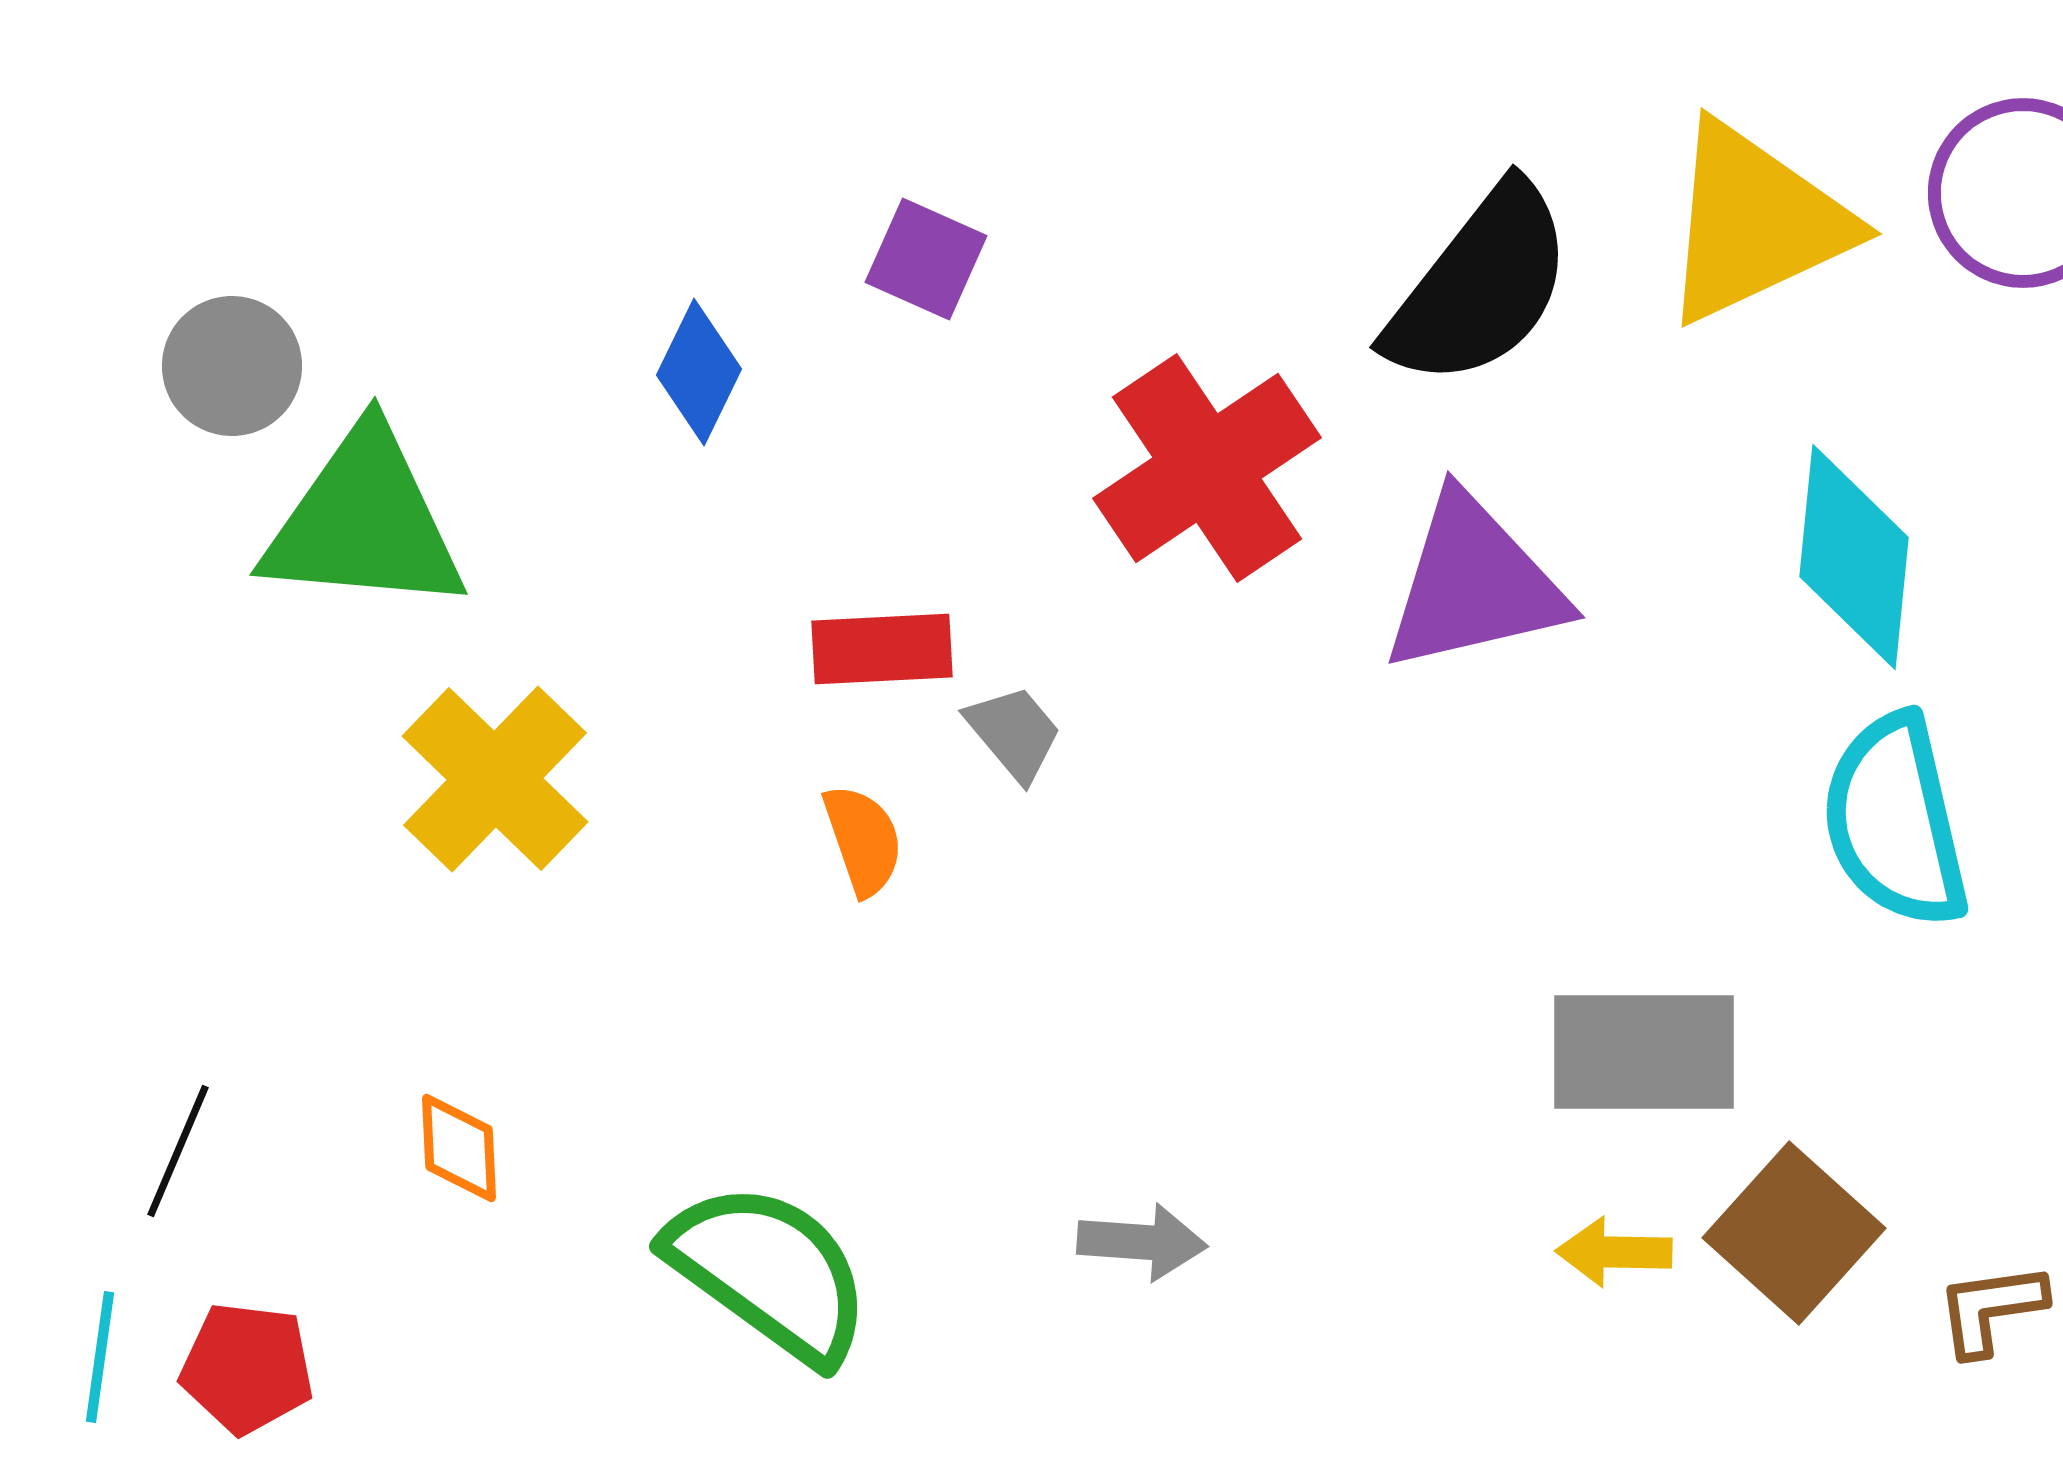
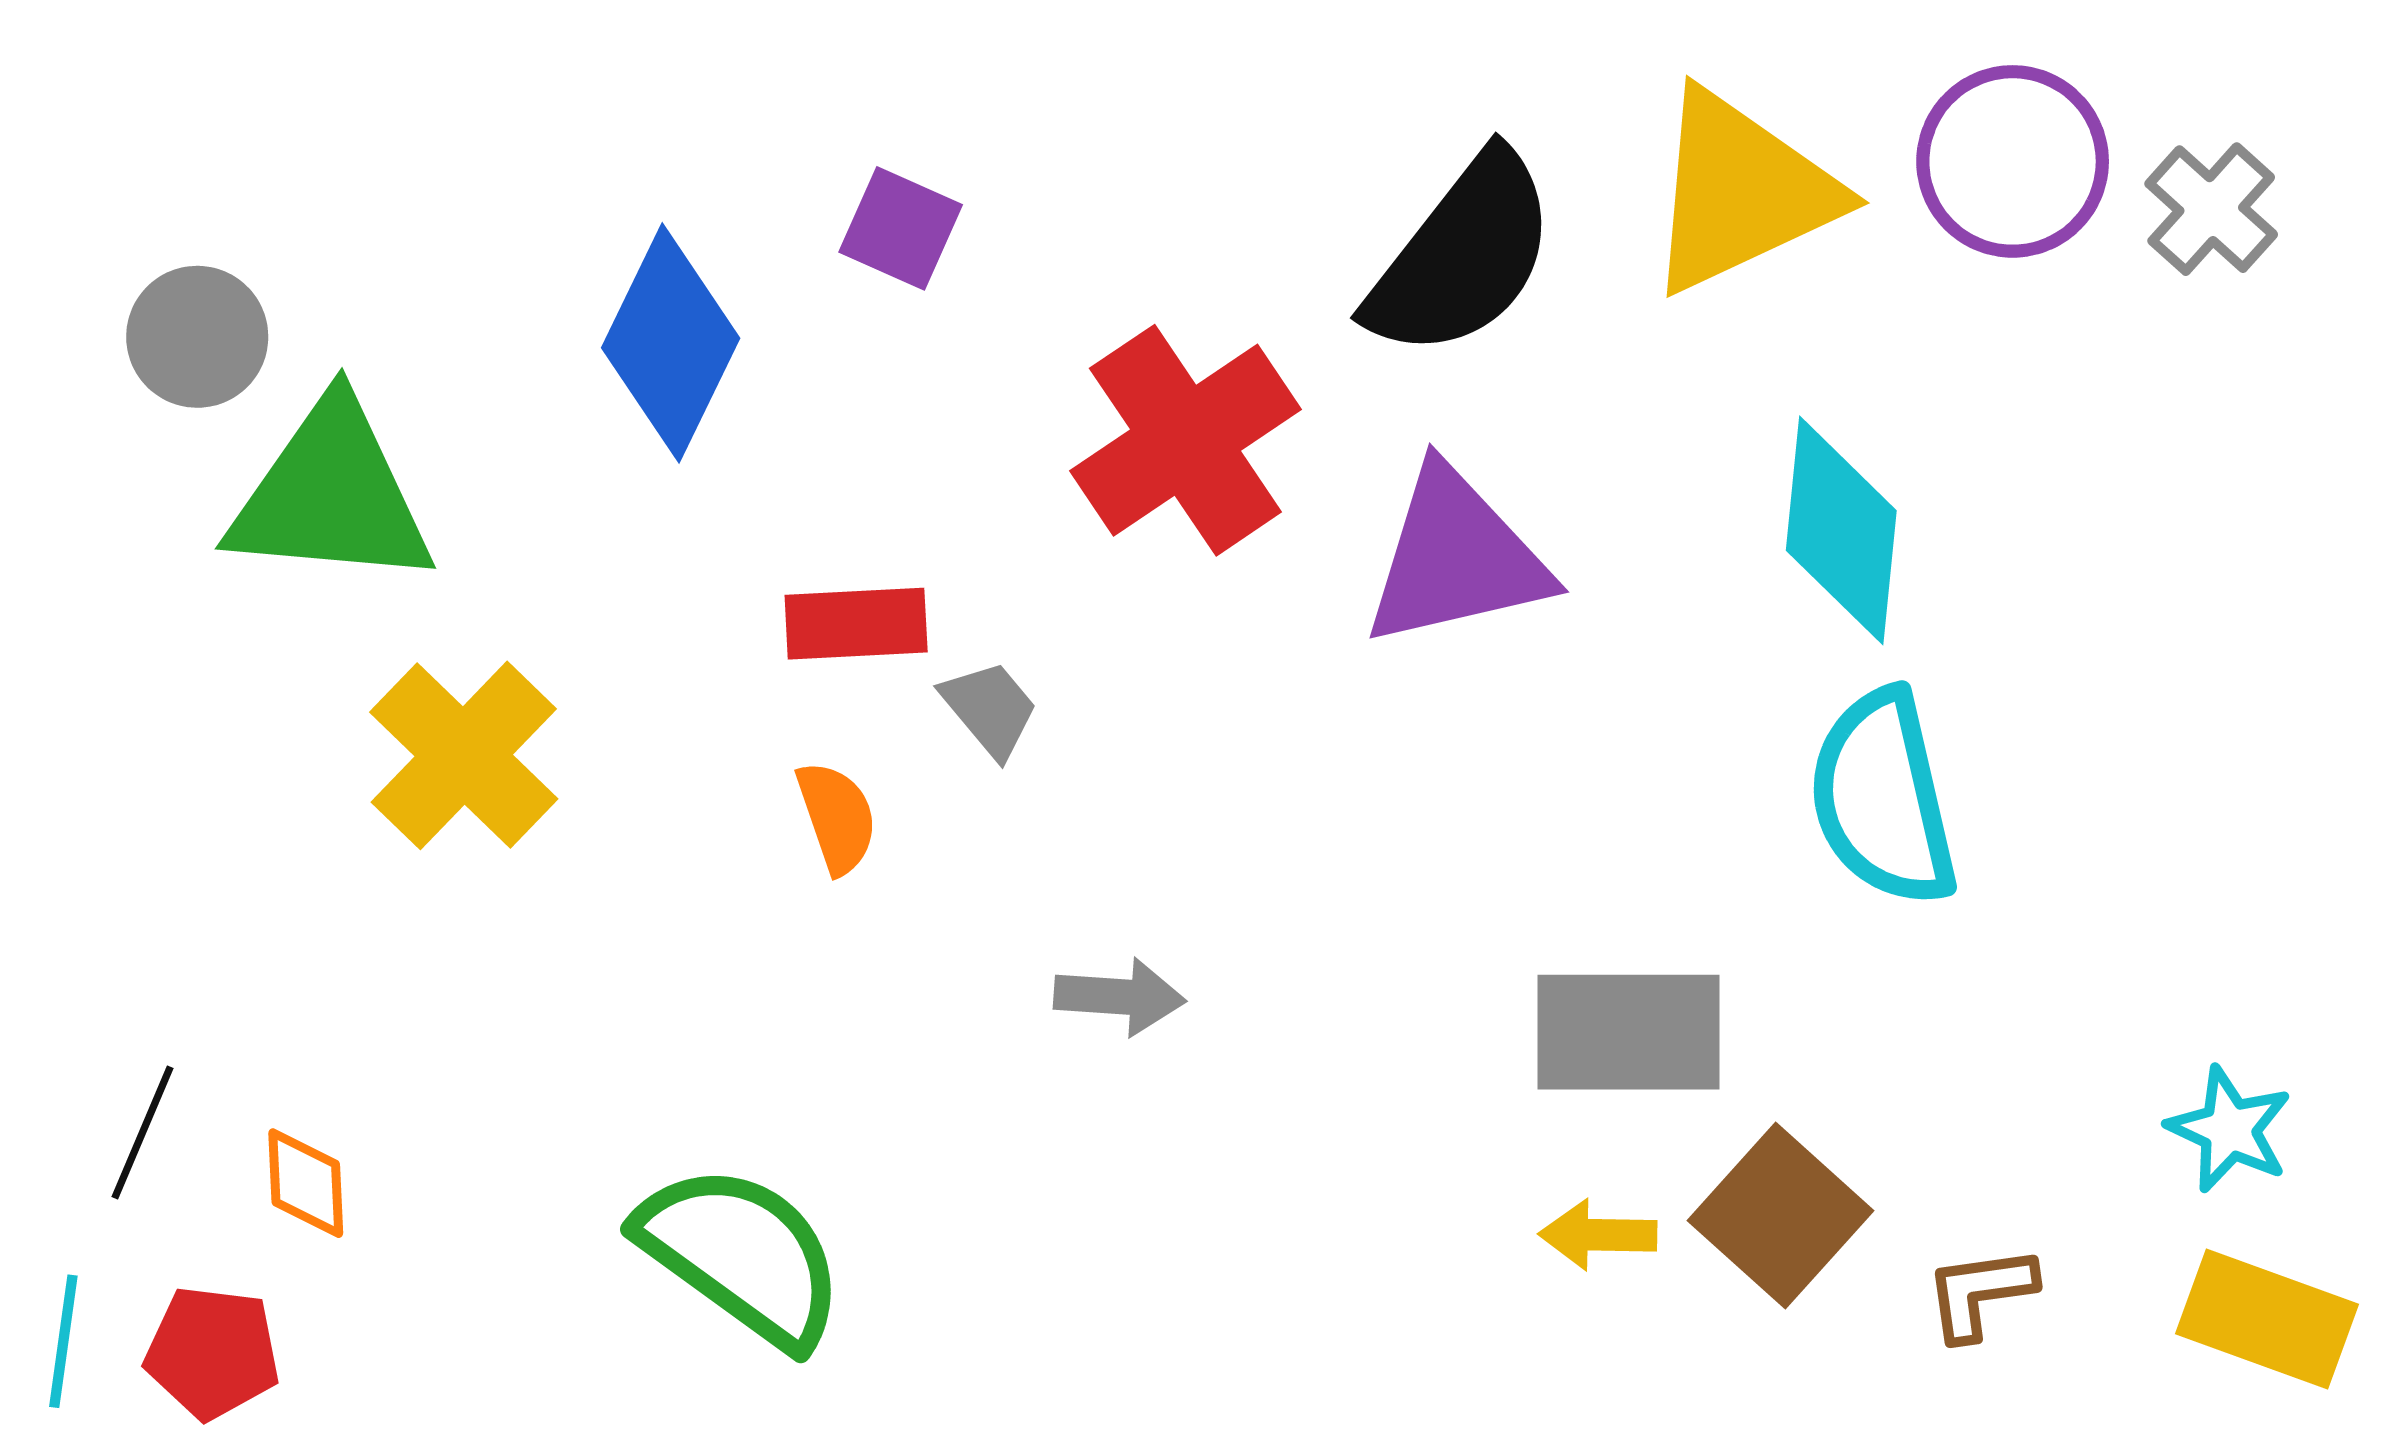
blue diamond: (699, 372) -> (671, 343), size x1.6
orange diamond: (459, 1148) -> (306, 1183), moved
gray arrow: (1142, 1242) -> (1120, 997), moved

